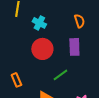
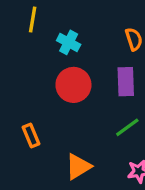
green line: (60, 75) -> (127, 127), moved

